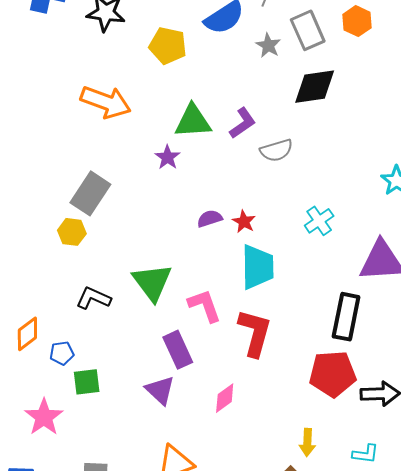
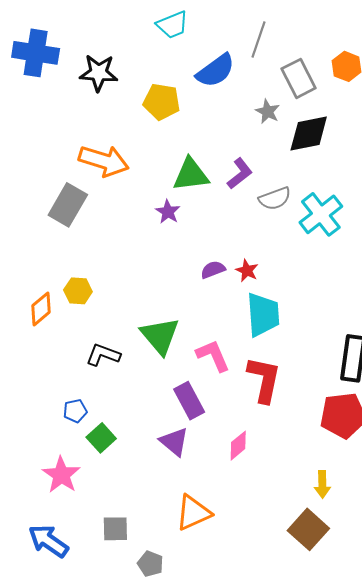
gray star: (268, 45) -> (268, 112), moved
gray rectangle: (90, 193) -> (68, 205), moved
cyan cross: (319, 221) -> (321, 214), moved, size x1.5
orange diamond: (27, 334) -> (41, 309), moved
green square: (87, 382) -> (101, 438), turned -32

